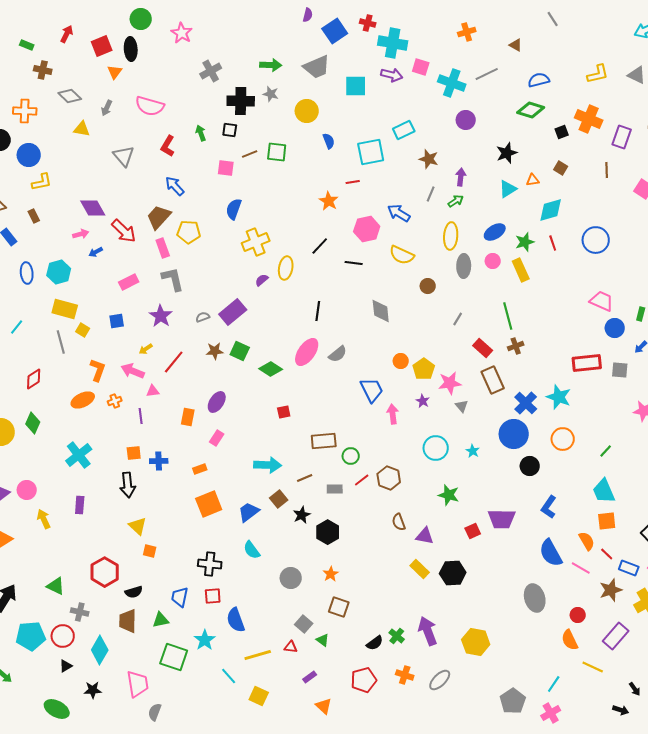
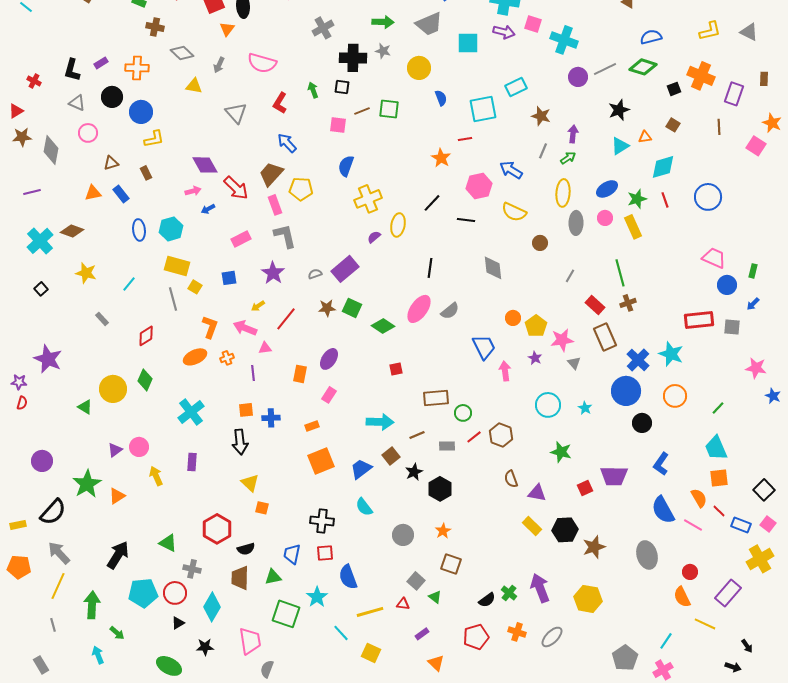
gray line: (487, 74) -> (605, 69), moved
brown star: (611, 590) -> (594, 547), moved

